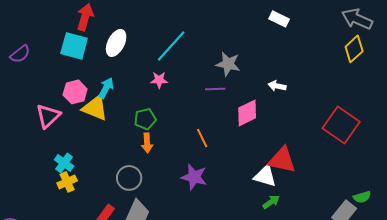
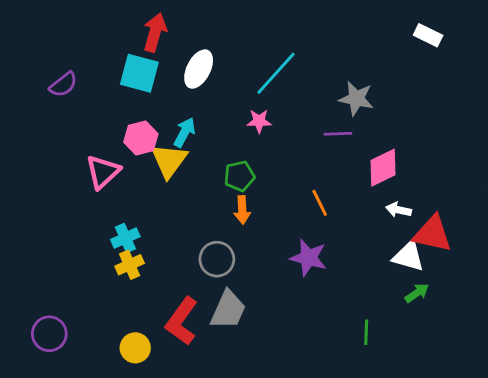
white arrow: (277, 86) -> (399, 210), moved
yellow triangle: (95, 108) -> (169, 161), turned 44
cyan cross: (64, 163) -> (125, 238), turned 30

